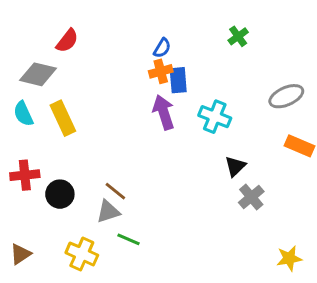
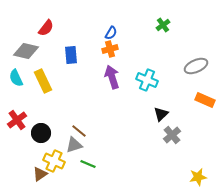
blue rectangle: (178, 80) -> (71, 55), moved
red cross: (25, 175) -> (17, 120), turned -30
brown triangle: (20, 254) -> (40, 174), moved
yellow cross: (82, 254) -> (54, 161), moved

